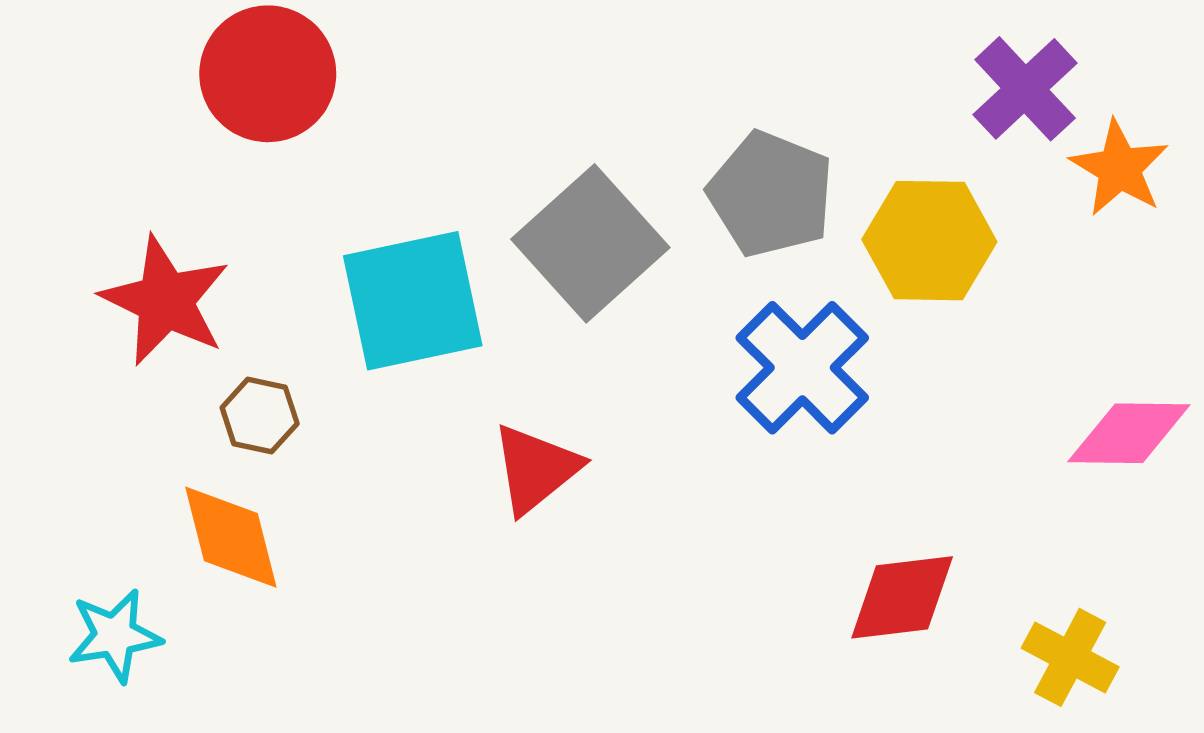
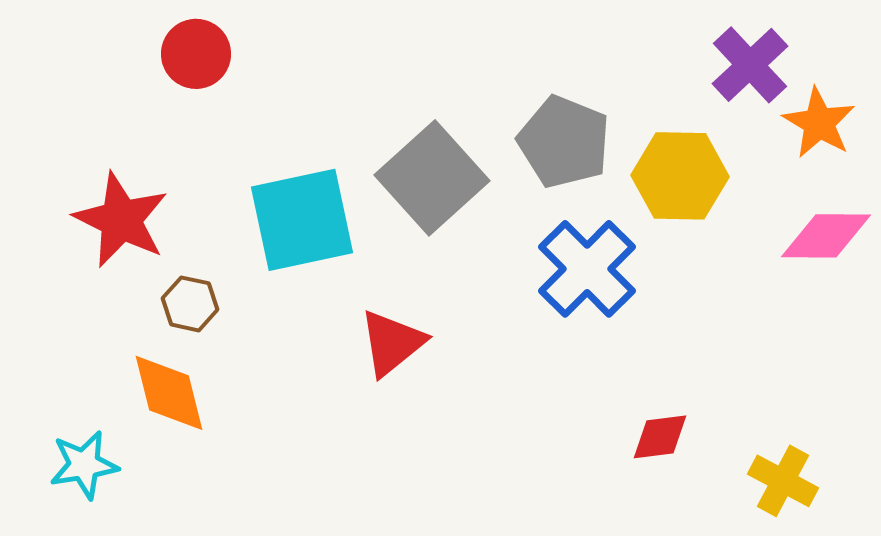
red circle: (268, 74) -> (196, 54), size x0.7
pink diamond: (1129, 433) -> (826, 236), moved
red diamond: (902, 597) -> (660, 437), size x0.7

